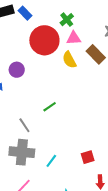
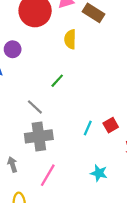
yellow semicircle: (69, 60) -> (70, 39), moved, turned 42
cyan line: (51, 161) -> (88, 128), moved

